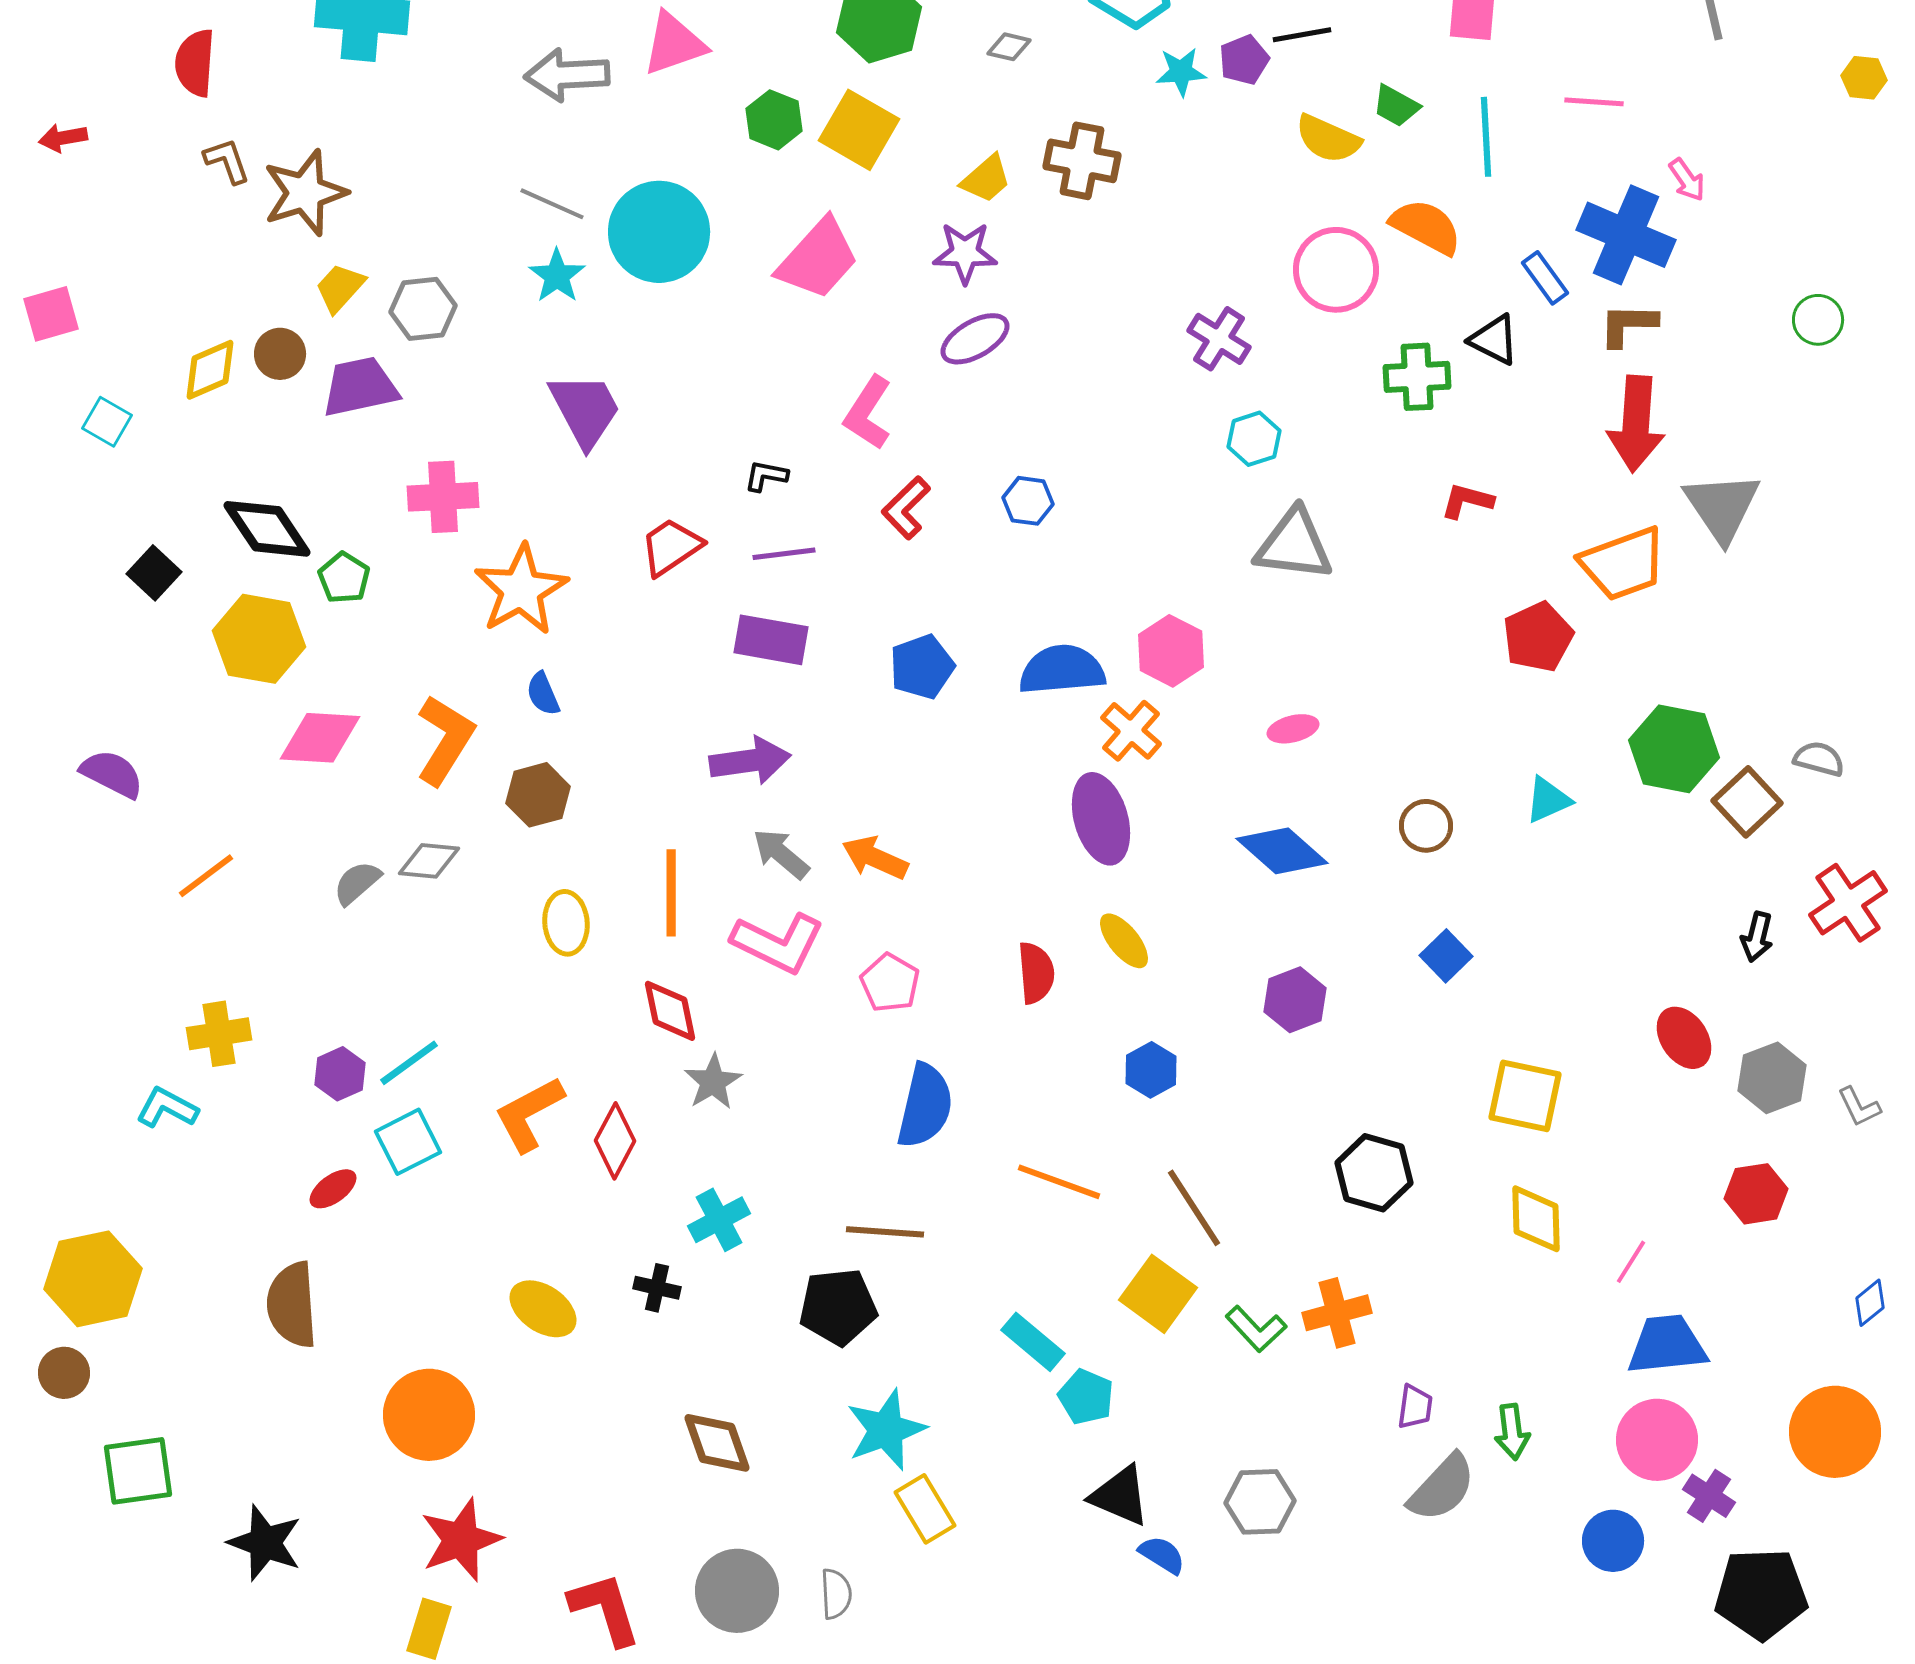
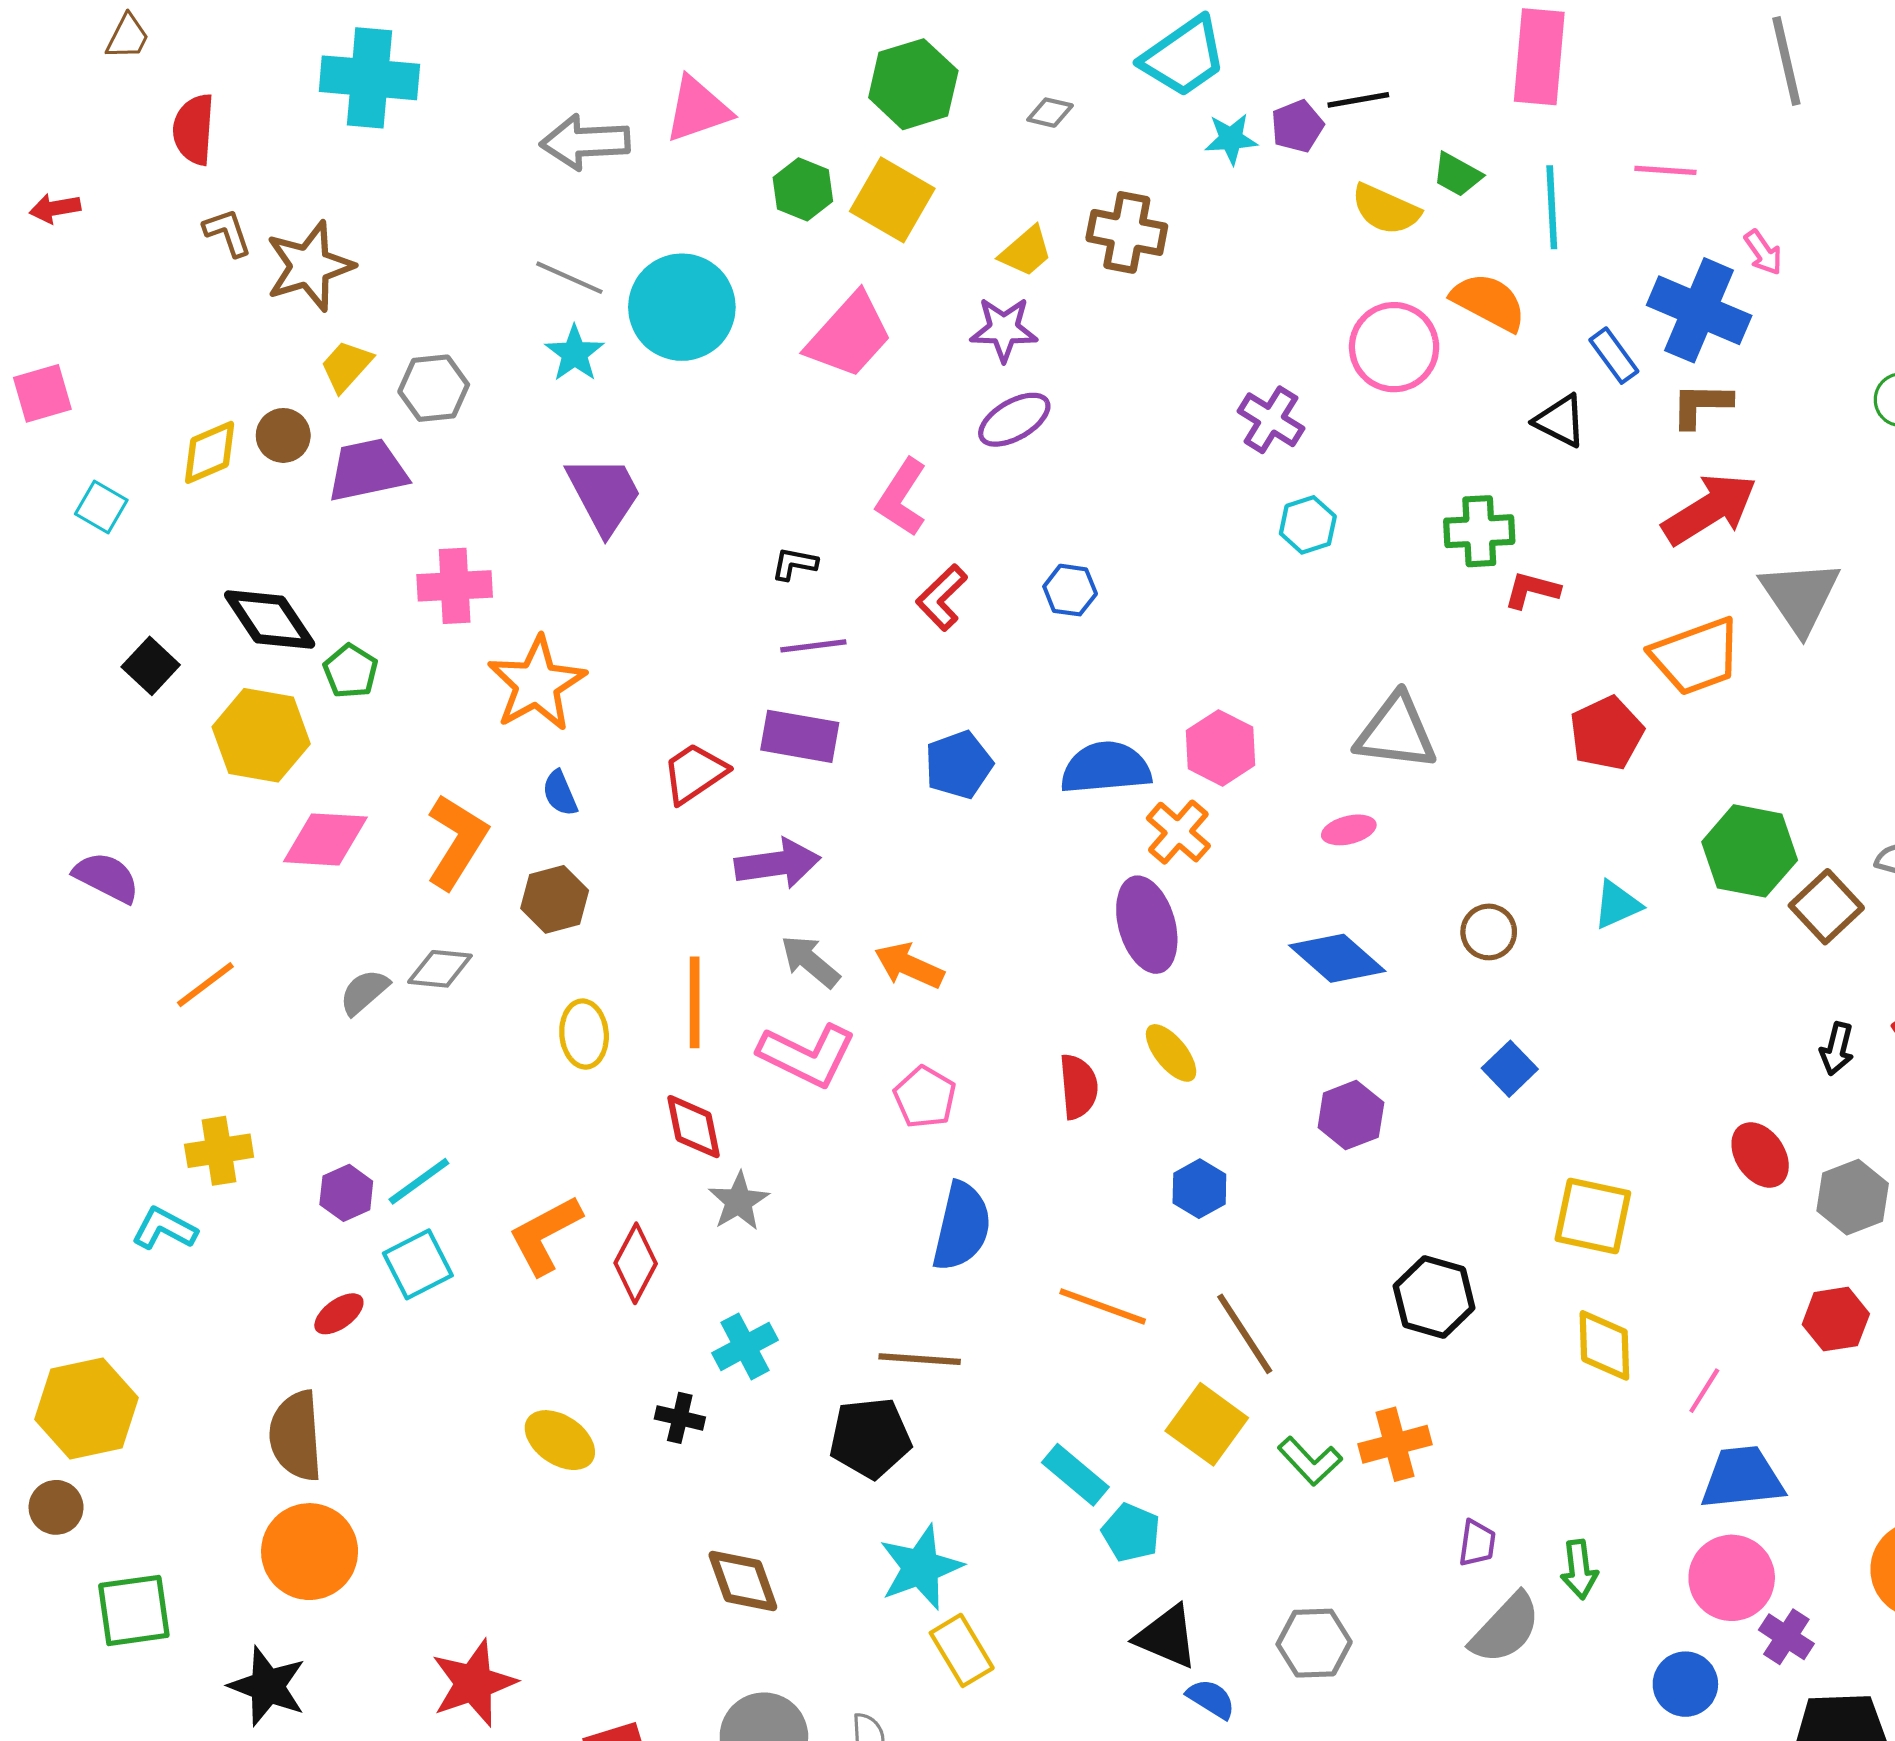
green cross: (1417, 377) -> (1479, 531), moved
red arrow: (1636, 424) -> (1710, 509), turned -126
gray triangle: (1294, 545) -> (1396, 732), moved
red trapezoid: (671, 547) -> (695, 773), moved
orange circle: (429, 1415) -> (310, 1552), moved

